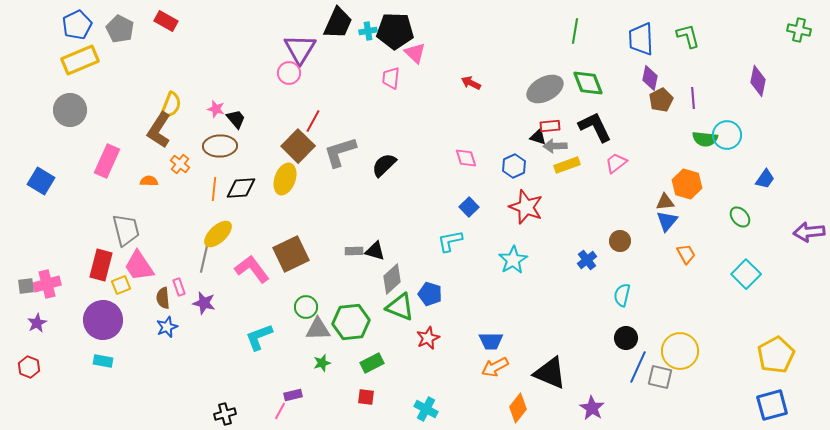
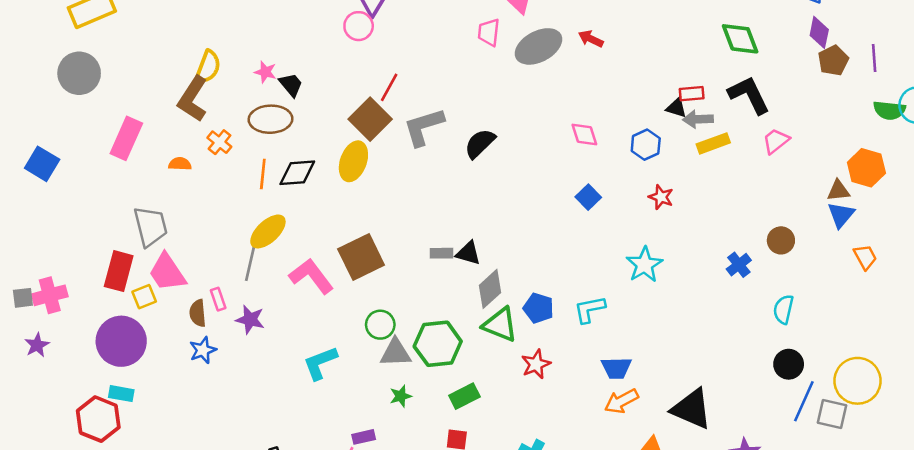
gray ellipse: (545, 89) -> (538, 46), moved
red star: (526, 207) -> (661, 197), size x0.6
cyan L-shape: (450, 241) -> (590, 309), moved
red hexagon: (29, 367) -> (98, 419), moved, size x1.6

